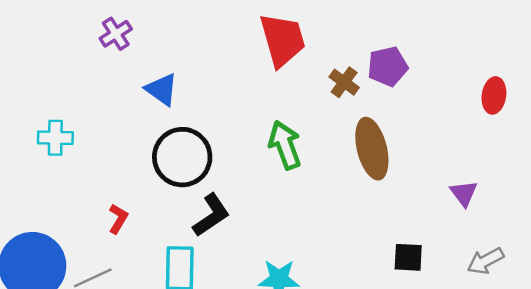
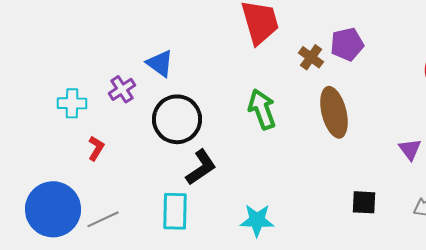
purple cross: (116, 34) -> (122, 89), moved
red L-shape: (118, 219) -> (96, 148), moved

